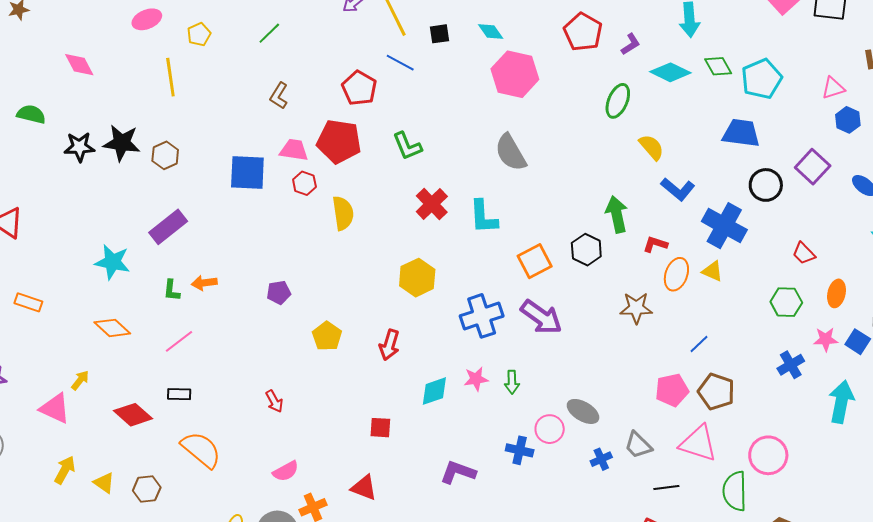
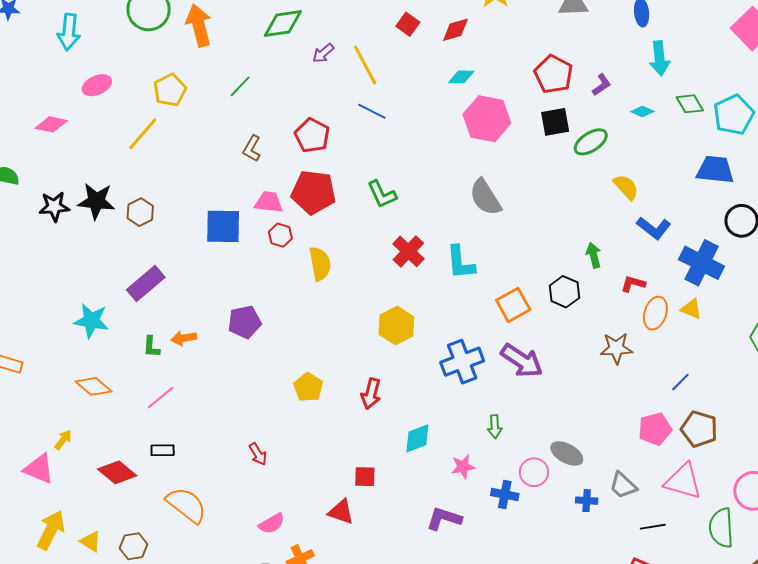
pink ellipse: (147, 19) -> (97, 85), moved
cyan diamond: (491, 31) -> (461, 77), turned -52
yellow pentagon: (199, 34) -> (170, 90), size x1.4
black square: (440, 34) -> (555, 122), moved, size x1.4
pink diamond: (79, 65) -> (51, 124), turned -48
cyan diamond: (670, 72) -> (642, 111), size x0.6
yellow line: (170, 77) -> (143, 134), turned 51
red pentagon: (359, 88) -> (312, 135), moved
green ellipse: (618, 101) -> (591, 142), turned 36
green arrow: (617, 214) -> (594, 255), size x0.7
purple pentagon: (279, 292) -> (244, 322), moved, size x1.4
pink star: (476, 379) -> (463, 467), moved
blue cross: (601, 459) -> (587, 501), turned 30
yellow arrow: (65, 470) -> (51, 530), size x1.4
red triangle: (364, 488) -> (341, 512), moved

